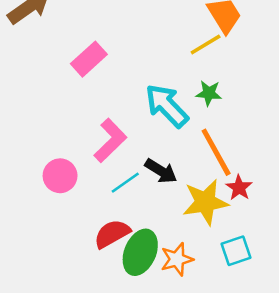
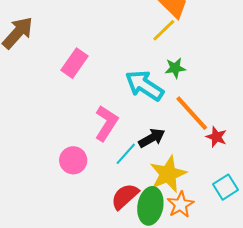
black arrow: (161, 171) -> (152, 138), turned -48
yellow star: (205, 202) -> (168, 174), moved

